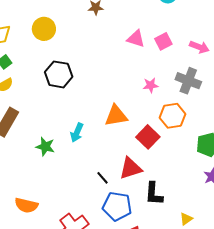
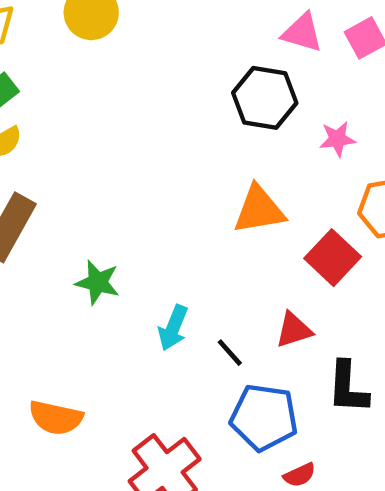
black hexagon: (59, 74) -> (265, 98), moved
cyan arrow: (77, 133) -> (173, 328), moved
red triangle: (131, 168) -> (294, 330), size x0.7

